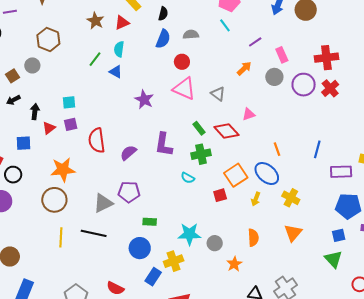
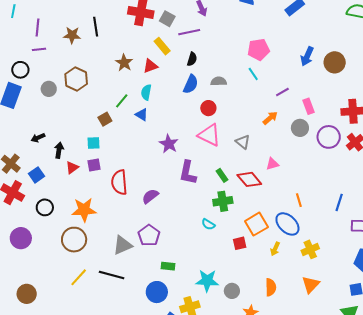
gray circle: (32, 65) -> (49, 89), moved
brown square: (12, 76) -> (105, 119), moved
blue square: (23, 143) -> (37, 175), moved, turned -35
purple L-shape: (164, 145) -> (188, 173), moved
black circle: (13, 175) -> (45, 207), moved
purple pentagon: (129, 192) -> (149, 235), turned 30
yellow cross: (291, 198) -> (310, 249), turned 36
yellow line: (61, 237) -> (79, 277), turned 36

